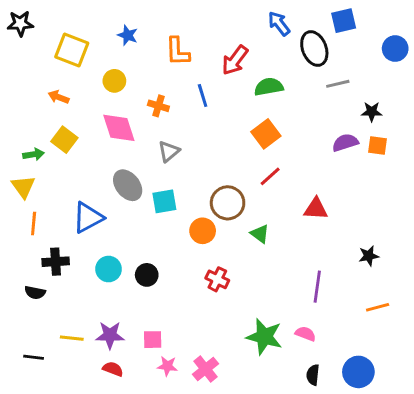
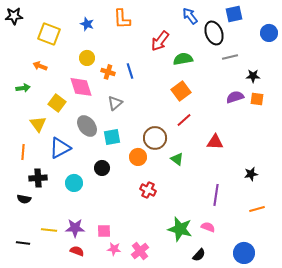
orange L-shape: (178, 51) -> (122, 19), moved
yellow circle: (114, 81) -> (87, 58), moved
blue line: (203, 96) -> (130, 71), moved
yellow square: (64, 140) -> (57, 103), moved
green arrow: (34, 154) -> (23, 88), moved
yellow triangle: (23, 187) -> (38, 124), moved
black circle: (147, 275) -> (102, 168), moved
black semicircle: (313, 375) -> (199, 255), moved, turned -144

